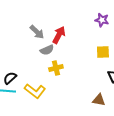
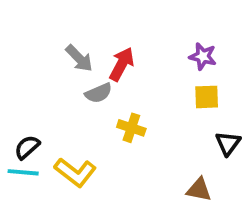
purple star: (102, 20) -> (203, 56), moved
yellow cross: (56, 68) -> (131, 128), moved, turned 32

